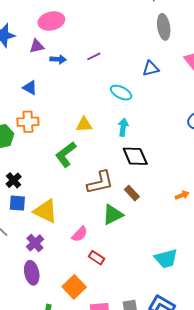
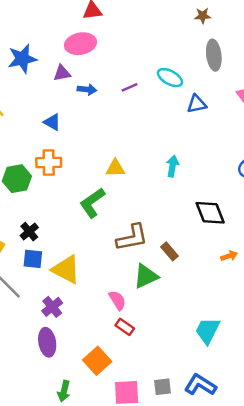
cyan ellipse: (121, 93) -> (170, 78), moved
cyan arrow: (123, 127) -> (172, 166), moved
black diamond: (135, 156) -> (210, 213), moved
pink semicircle: (80, 234) -> (117, 300), moved, turned -78
cyan trapezoid: (166, 259) -> (207, 331), turned 130

